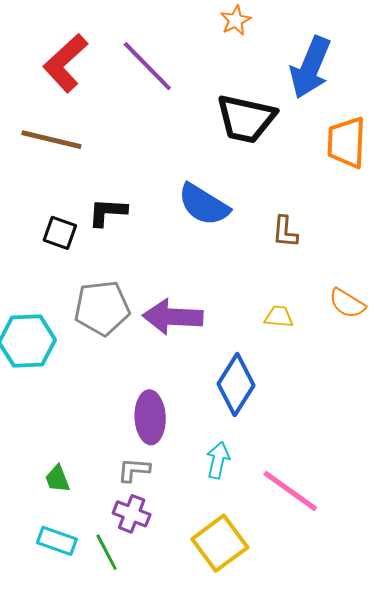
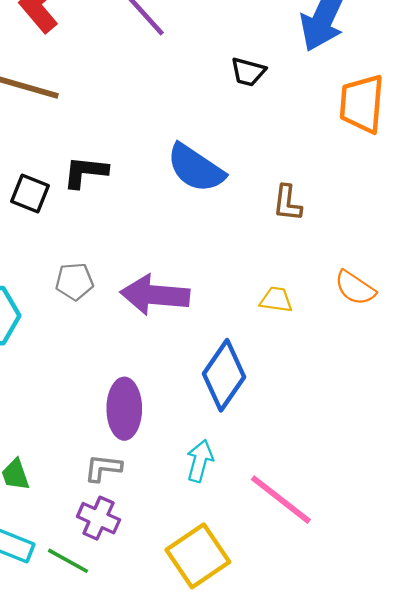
black trapezoid: (246, 119) -> (248, 72), size x0.5
gray pentagon: (102, 308) -> (74, 281), size x0.6
green line: (107, 552) -> (68, 561), turned -36

